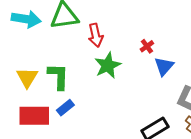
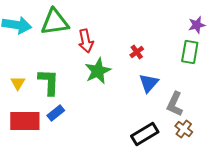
blue triangle: (164, 66) -> (149, 83), moved
yellow triangle: (27, 77) -> (18, 83), size x0.7

